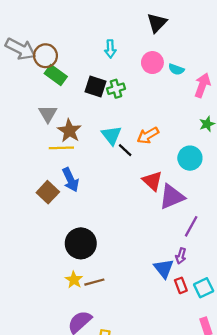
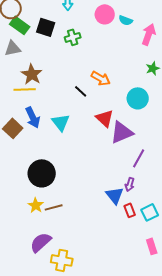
black square: (96, 86) -> (46, 27), moved
gray triangle: (48, 114) -> (13, 48), moved, turned 48
cyan triangle: (111, 135) -> (61, 122), moved
orange arrow: (148, 135) -> (101, 78), turned -120

